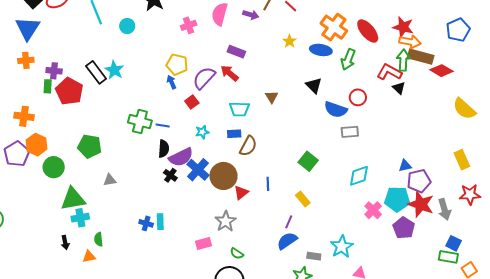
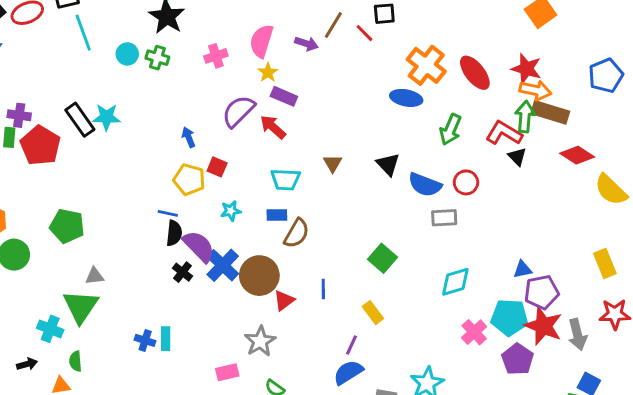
yellow star: (290, 41) -> (268, 72), moved
green arrow: (348, 59) -> (451, 130), moved
yellow pentagon: (177, 65) -> (189, 180), moved
cyan star: (114, 70) -> (106, 117), turned -30
red diamond: (442, 71) -> (577, 155), moved
purple semicircle: (204, 78) -> (238, 111), moved
black triangle: (314, 86) -> (388, 164), moved
red circle: (358, 97) -> (466, 182), moved
red square: (192, 102) -> (217, 167), turned -32
green cross: (140, 121) -> (157, 58), moved, size x0.7
blue line: (163, 125) -> (168, 213), moved
purple semicircle: (181, 157) -> (199, 246), turned -110
green triangle: (73, 199) -> (81, 306), moved, turned -48
cyan cross: (80, 218) -> (50, 329), turned 30
black arrow: (65, 242) -> (27, 364), turned -96

